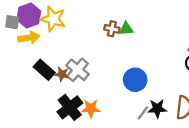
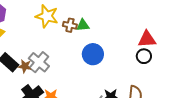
yellow star: (53, 19) -> (47, 16), moved
blue circle: (135, 80) -> (93, 54), moved

